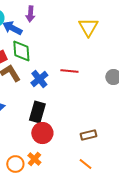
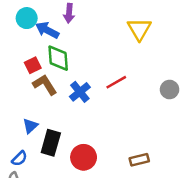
red line: (69, 71) -> (116, 82), turned -36
black rectangle: (37, 112) -> (51, 143), moved

